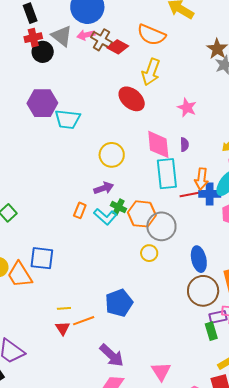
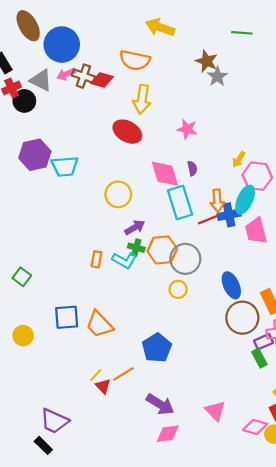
purple arrow: (104, 188) -> (135, 227), moved
orange trapezoid: (20, 275) -> (99, 324), moved
yellow line: (64, 308) -> (96, 375), moved, turned -32

